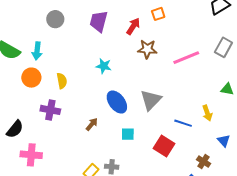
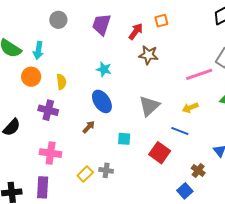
pink line: (186, 58) -> (199, 74), moved
blue ellipse: (117, 102) -> (102, 101), moved
yellow arrow: (207, 113) -> (190, 108), moved, turned 84
pink cross: (31, 155) -> (51, 153), moved

